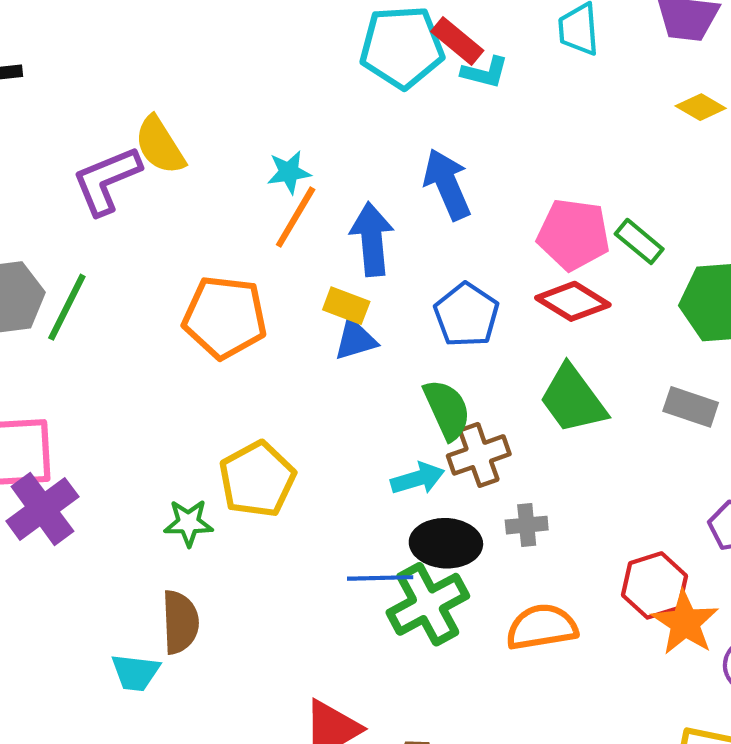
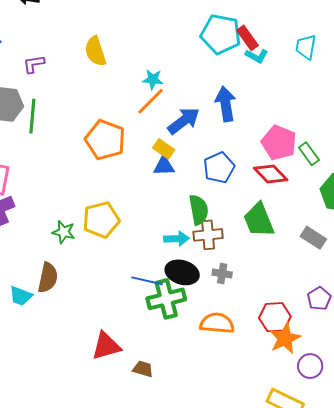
purple L-shape: (107, 180) -> (34, 64), moved, size x0.6
blue arrow: (372, 239) -> (184, 121), turned 44
green line: (67, 307) -> (32, 116), turned -36

